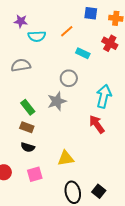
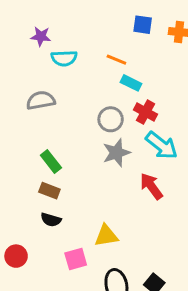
orange line: (67, 31) -> (116, 60), moved, turned 64
red cross: (110, 43) -> (146, 112), moved
cyan arrow: (104, 96) -> (162, 146), turned 115
gray star: (57, 101) -> (116, 153), moved
pink square: (35, 174) -> (76, 259), moved

